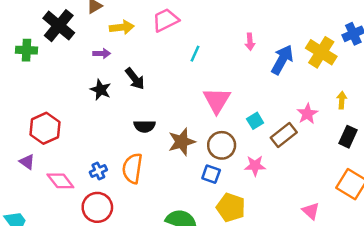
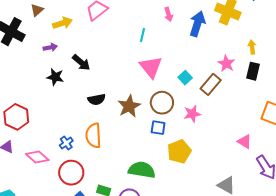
cyan line: (195, 54) -> (143, 35), moved
black rectangle: (348, 137) -> (253, 71), moved
yellow pentagon: (231, 207) -> (179, 151), turned -30

